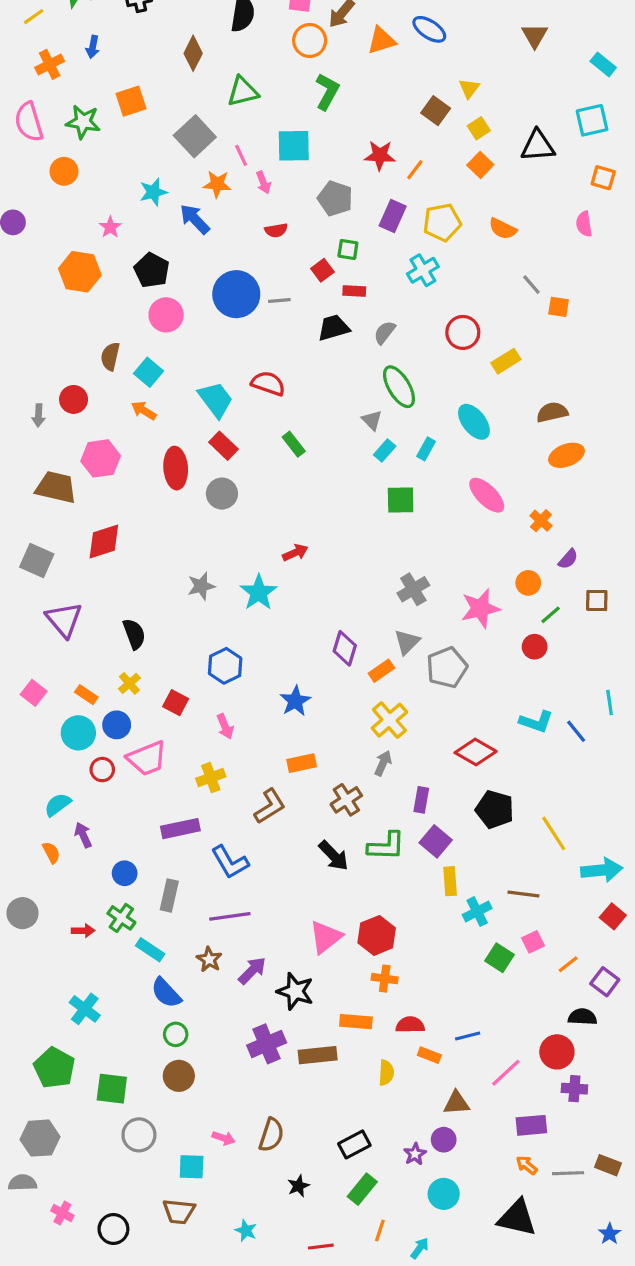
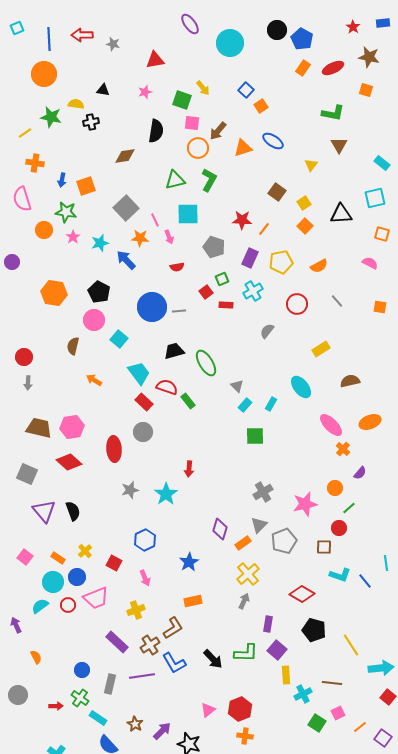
blue arrow: (93, 47) -> (62, 180), moved
brown diamond: (193, 53) -> (125, 156), turned 55
orange cross: (50, 64) -> (35, 163), turned 36
yellow triangle: (469, 88) -> (311, 165), moved
green triangle: (243, 92) -> (175, 180), moved
green star: (83, 122) -> (66, 212), moved
pink semicircle: (584, 224) -> (370, 263), turned 126
pink star: (110, 227) -> (73, 237), moved
orange semicircle: (503, 229) -> (319, 266), turned -54
green square: (348, 249) -> (222, 279), turned -32
cyan cross: (423, 270) -> (253, 291), moved
orange square: (559, 307) -> (380, 307), moved
pink circle: (166, 315) -> (94, 320), moved
black trapezoid: (334, 328) -> (174, 351), moved
gray semicircle: (385, 332) -> (267, 331), moved
red circle: (463, 332) -> (297, 304), moved
cyan square: (149, 372) -> (119, 339), moved
red semicircle: (268, 383) -> (167, 387), moved
green ellipse: (399, 387) -> (206, 363), moved
red circle: (74, 399) -> (24, 357), moved
orange ellipse: (566, 455) -> (370, 422), moved
pink hexagon: (101, 458) -> (72, 427), moved
red ellipse: (176, 468) -> (114, 449), moved
pink ellipse: (487, 495) -> (331, 425), moved
red diamond: (104, 541) -> (69, 462), turned 60
red arrow: (295, 553) -> (189, 469), turned 119
brown square: (597, 600) -> (324, 547), moved
black semicircle: (134, 634) -> (73, 511), moved
brown cross: (346, 800) -> (150, 645), moved
cyan semicircle: (58, 805) -> (40, 606), moved
purple rectangle: (180, 829) -> (117, 642), turned 55
purple arrow: (83, 835) -> (16, 625), moved
blue L-shape: (230, 862) -> (174, 663), moved
purple line: (230, 916) -> (142, 676), moved
pink triangle: (326, 937) -> (208, 710), size x0.7

